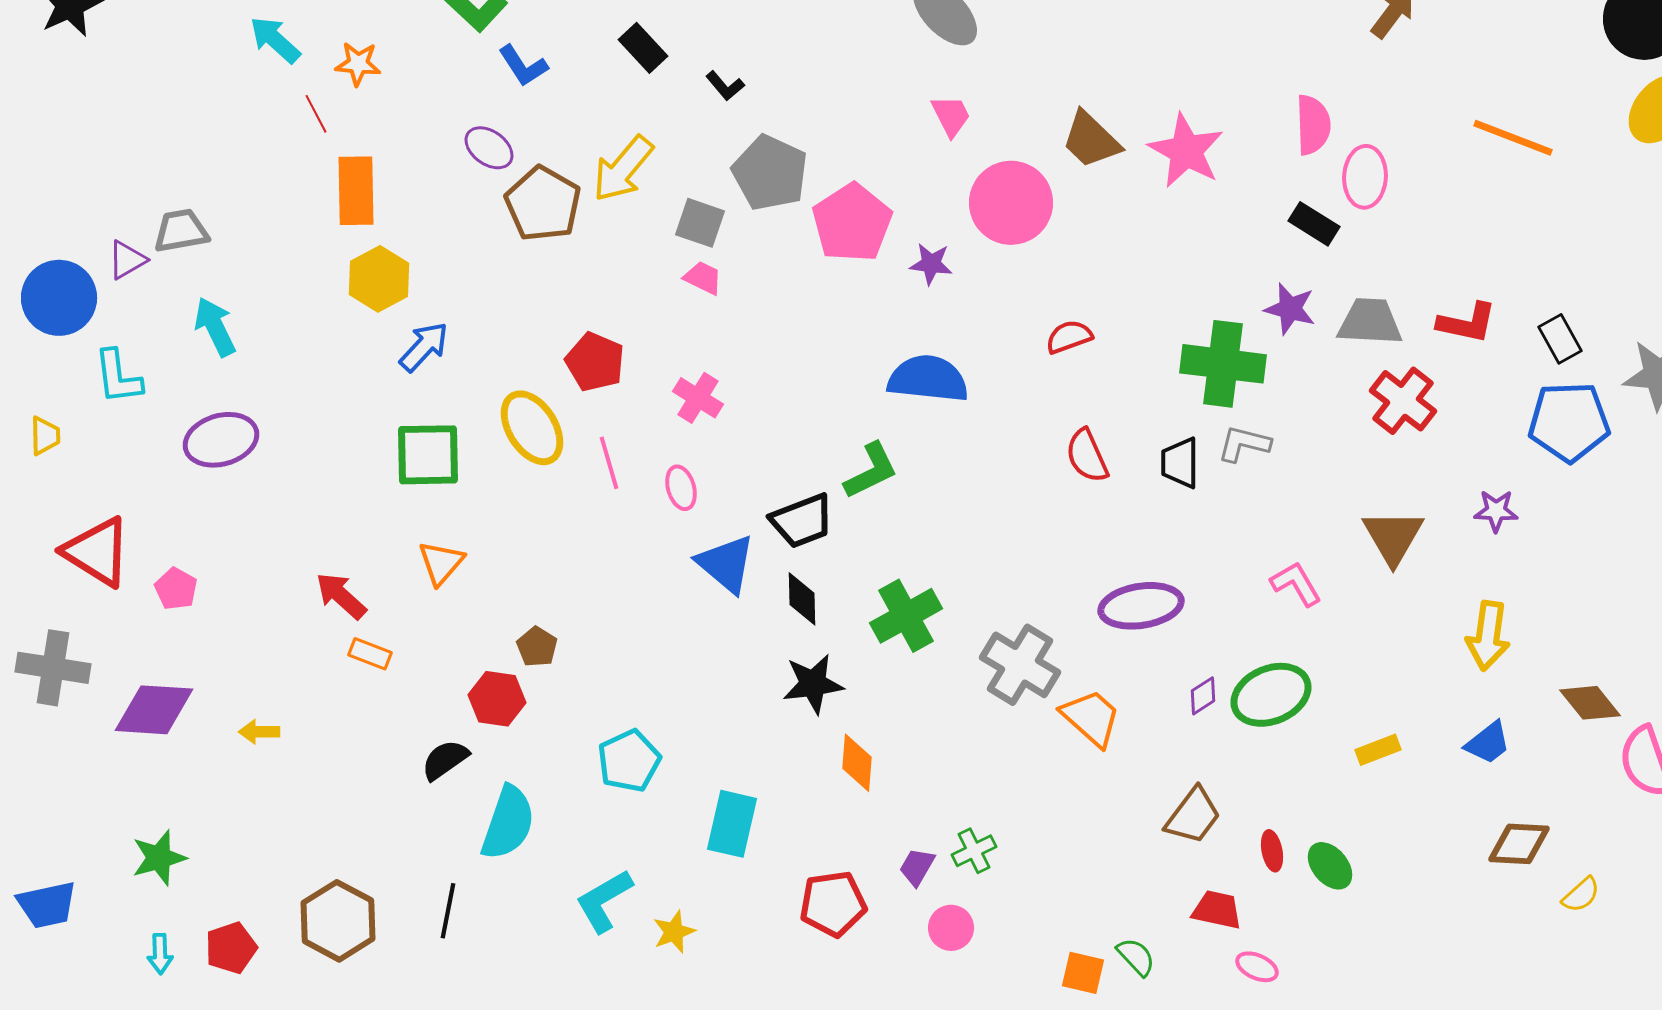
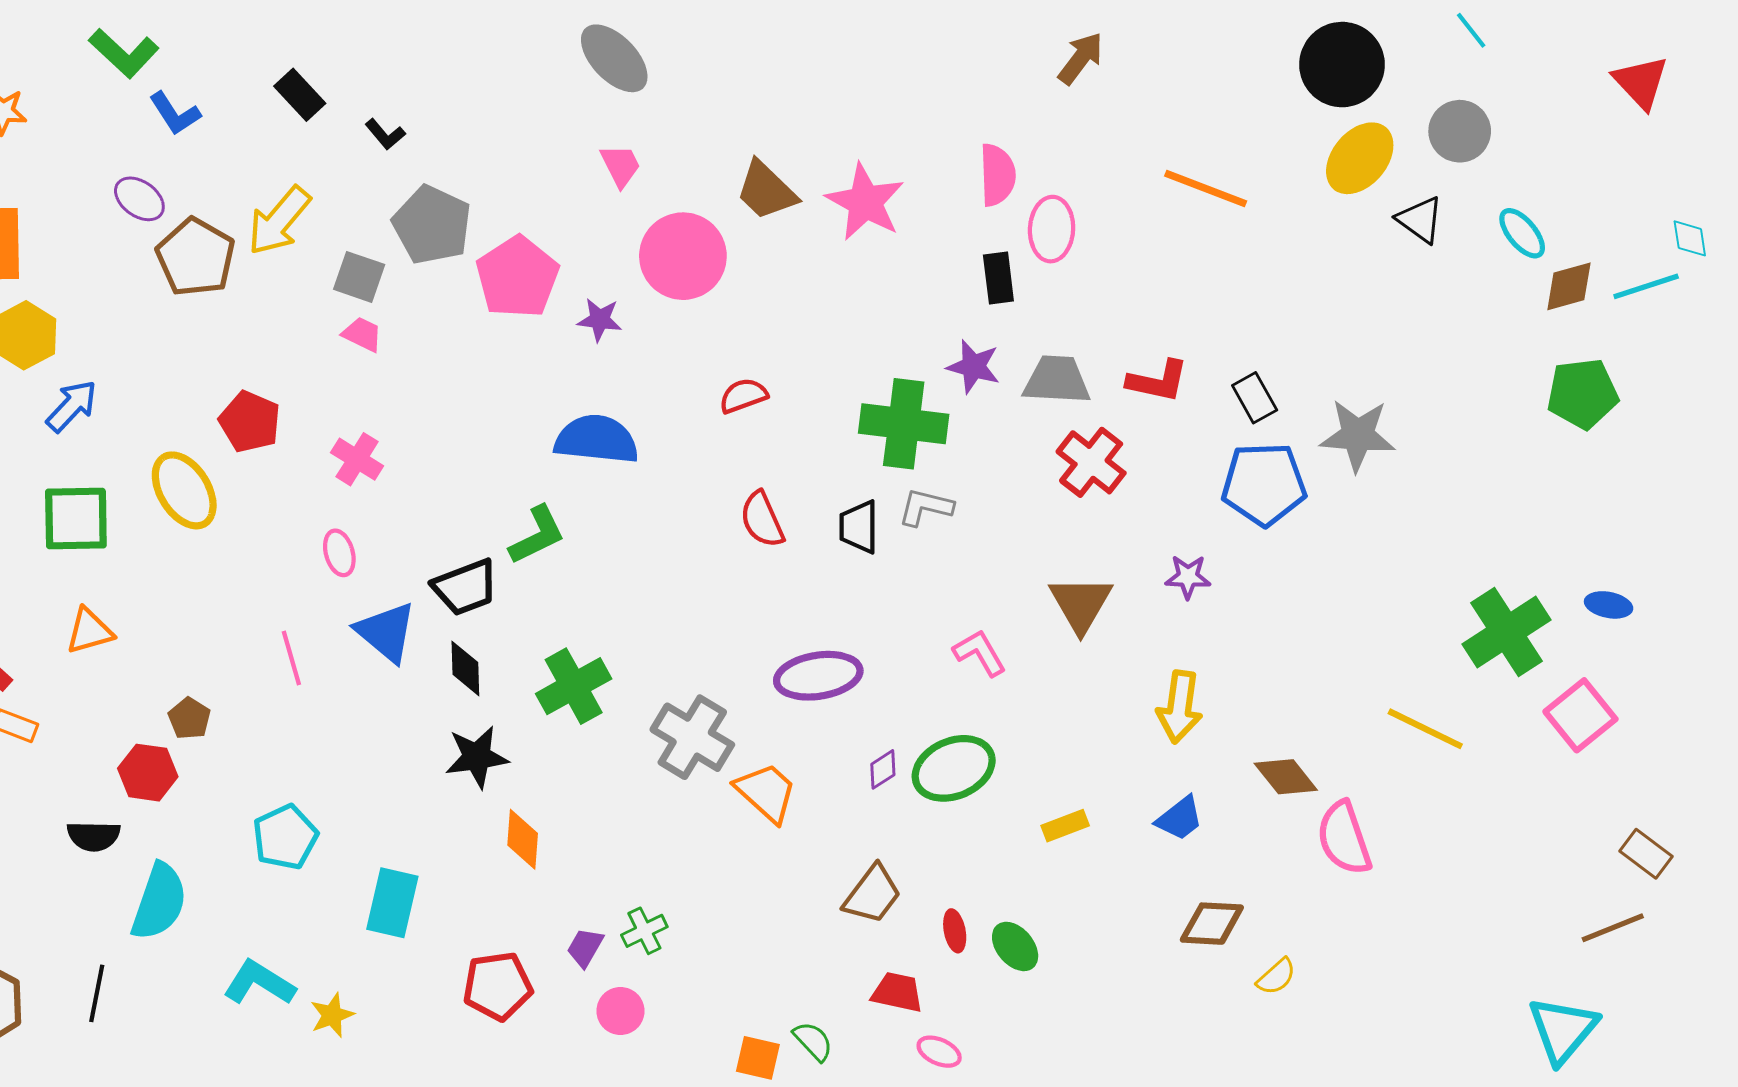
black rectangle: (1314, 224) -> (998, 278), turned 51
pink line: (609, 463) -> (291, 658), moved
orange triangle: (441, 563) -> (89, 631), turned 33
black semicircle: (445, 760) -> (94, 836), turned -144
cyan L-shape: (604, 901) -> (259, 983), turned 62

